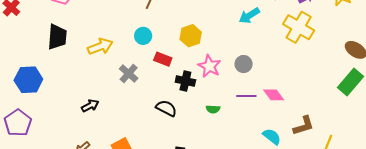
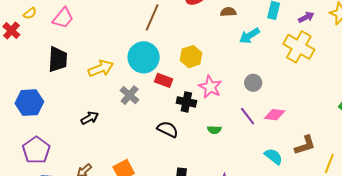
cyan circle: (143, 36) -> (144, 57), size x1.8
gray circle: (244, 64) -> (253, 83), moved
pink diamond: (274, 95) -> (275, 115), turned -45
purple line: (246, 96) -> (248, 116), turned 54
black arrow: (90, 106) -> (90, 118), moved
purple pentagon: (18, 123) -> (36, 150), moved

